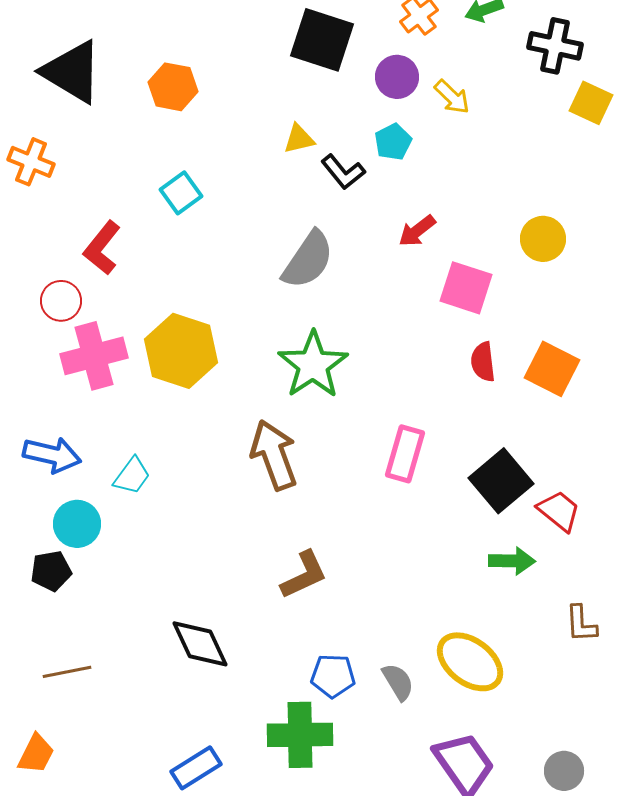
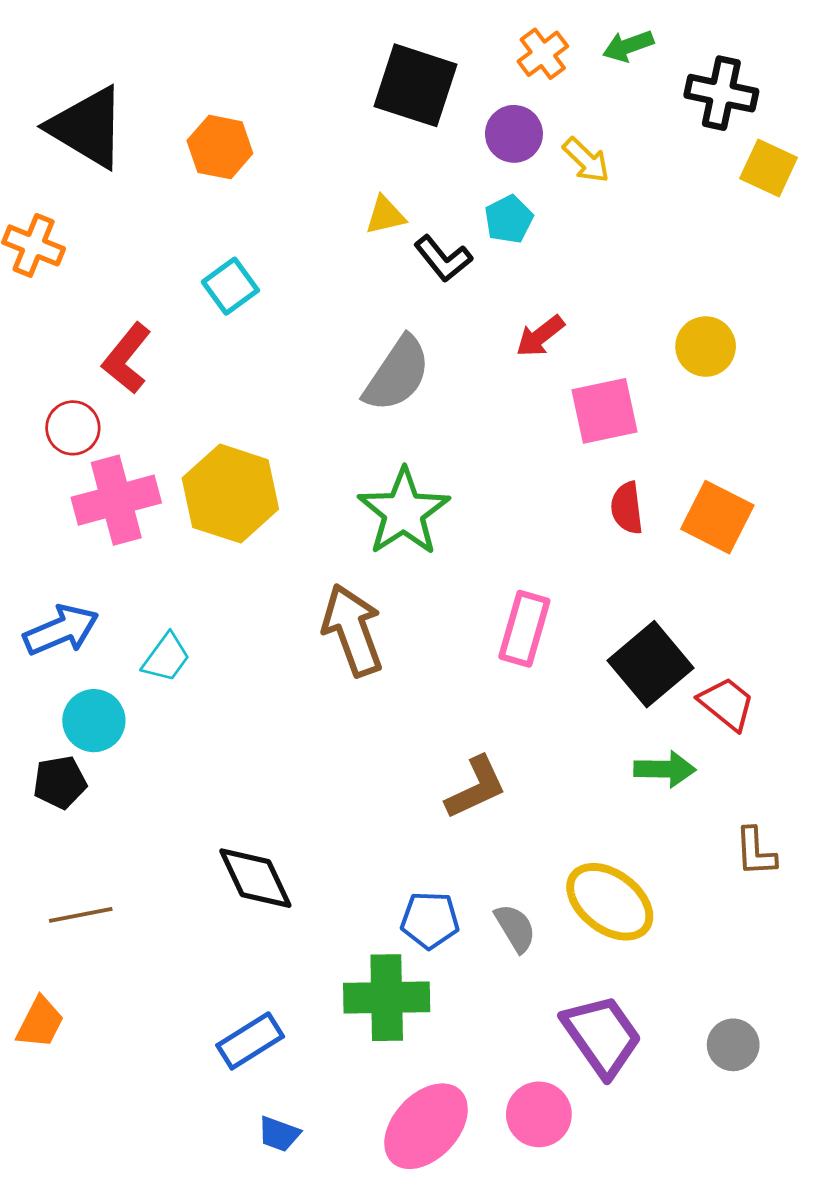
pink square: (466, 288) -> (605, 411), turned -30
blue arrow: (52, 455) -> (61, 630), turned -36
brown L-shape: (304, 575) -> (476, 788), moved

